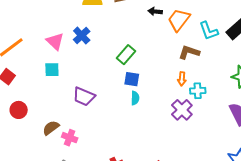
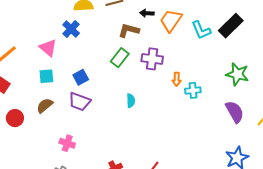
blue cross: (82, 36) -> (71, 29), moved
brown L-shape: (189, 52) -> (129, 30), moved
blue square: (132, 79) -> (81, 77), moved, turned -35
purple cross: (182, 110) -> (152, 59), moved, turned -35
brown semicircle: (51, 128) -> (45, 106), moved

